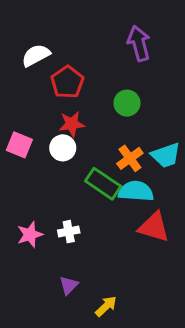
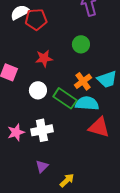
red pentagon: (67, 82) -> (36, 19), moved, turned 30
white circle: (63, 148) -> (38, 90), moved
white cross: (69, 232) -> (42, 130), size x1.5

